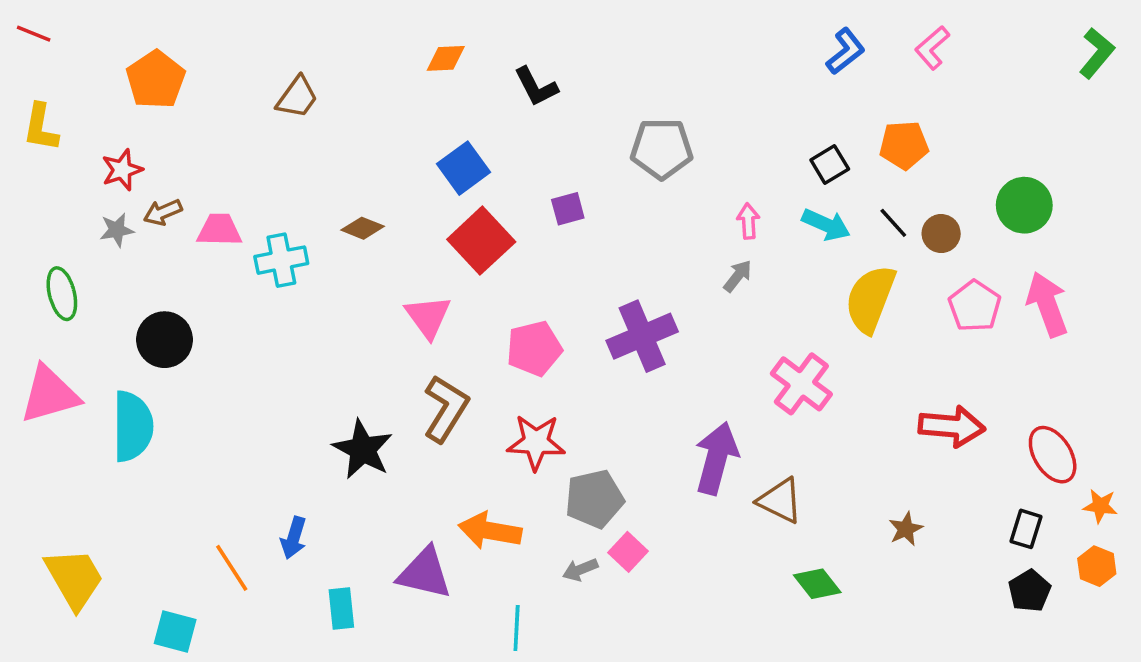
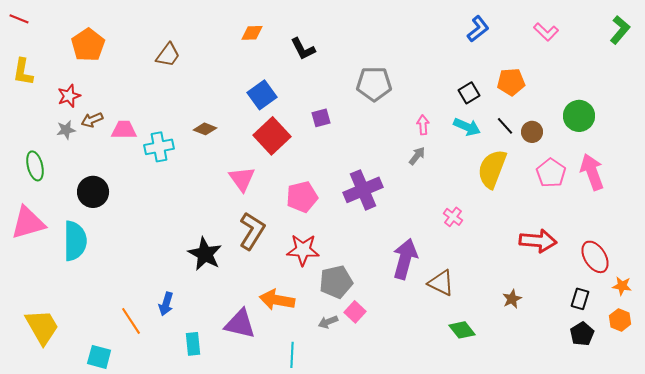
pink L-shape: (932, 48) -> (546, 32), moved, turned -95
pink cross: (801, 384) -> (453, 217), size x0.6

